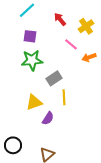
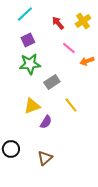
yellow cross: (86, 26) -> (83, 21), moved
purple square: (30, 36) -> (28, 40), turned -32
yellow line: (64, 97) -> (71, 105), moved, turned -35

